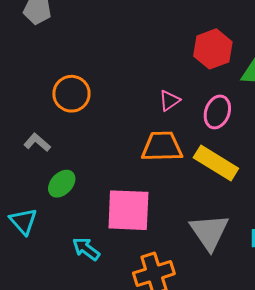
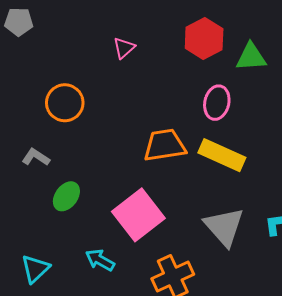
pink triangle: (169, 101) -> (124, 48), moved
pink square: (128, 210) -> (138, 215), turned -33
cyan triangle: (23, 221) -> (35, 269), moved, turned 36

